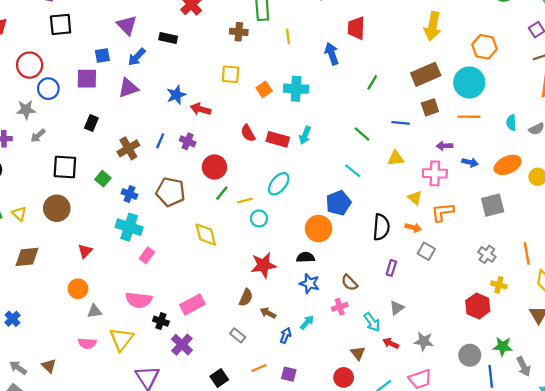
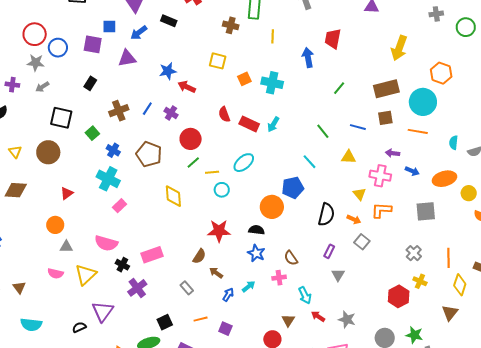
red circle: (30, 65) -> (35, 34), moved
gray triangle: (397, 308) -> (338, 275), moved, turned -32

